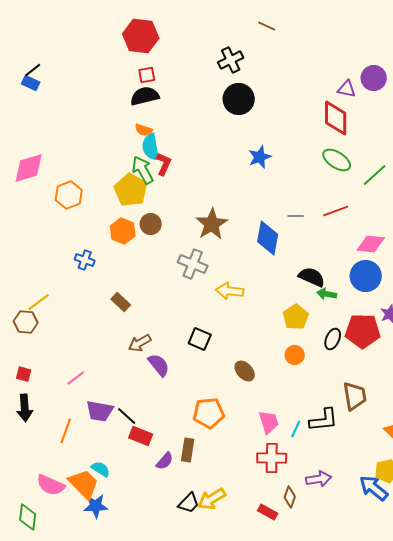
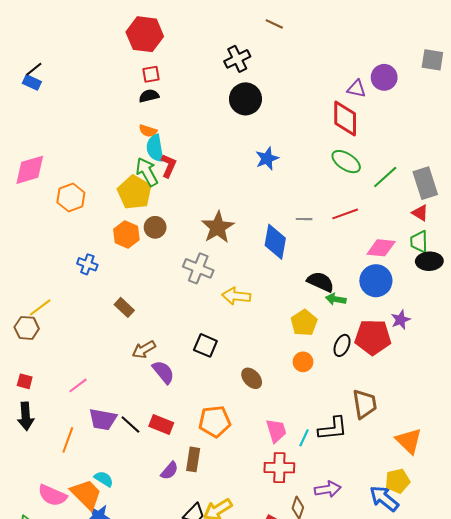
black semicircle: (145, 96) -> (149, 96), size x0.7
red rectangle: (141, 436) -> (161, 425), moved

